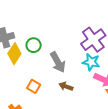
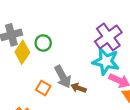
gray arrow: (58, 62) -> (63, 77), moved
cyan star: (91, 62) -> (106, 61), size x1.4

